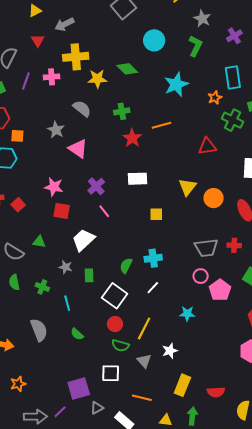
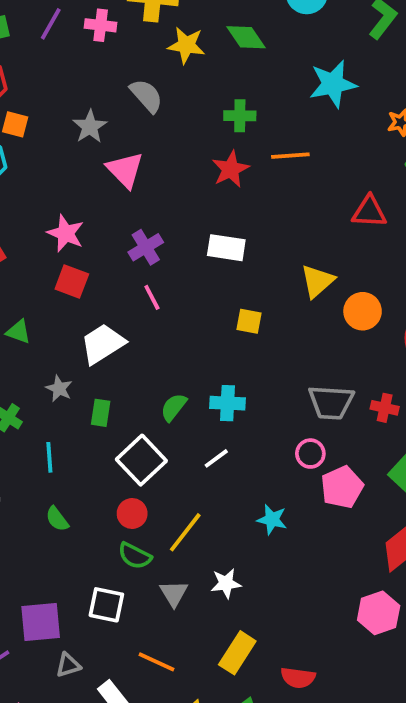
green cross: (122, 111) -> (240, 116), moved

